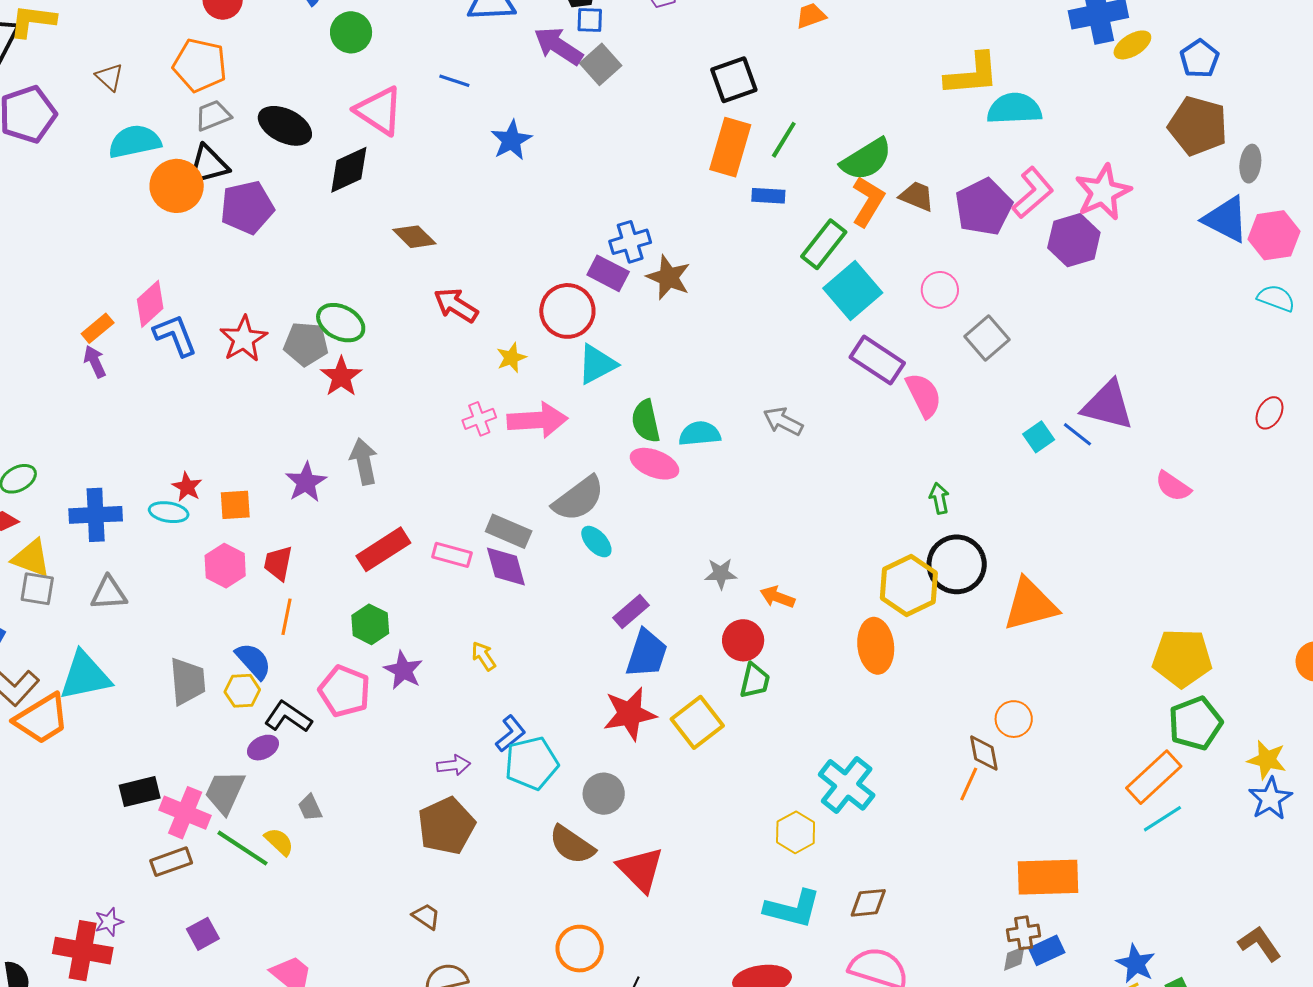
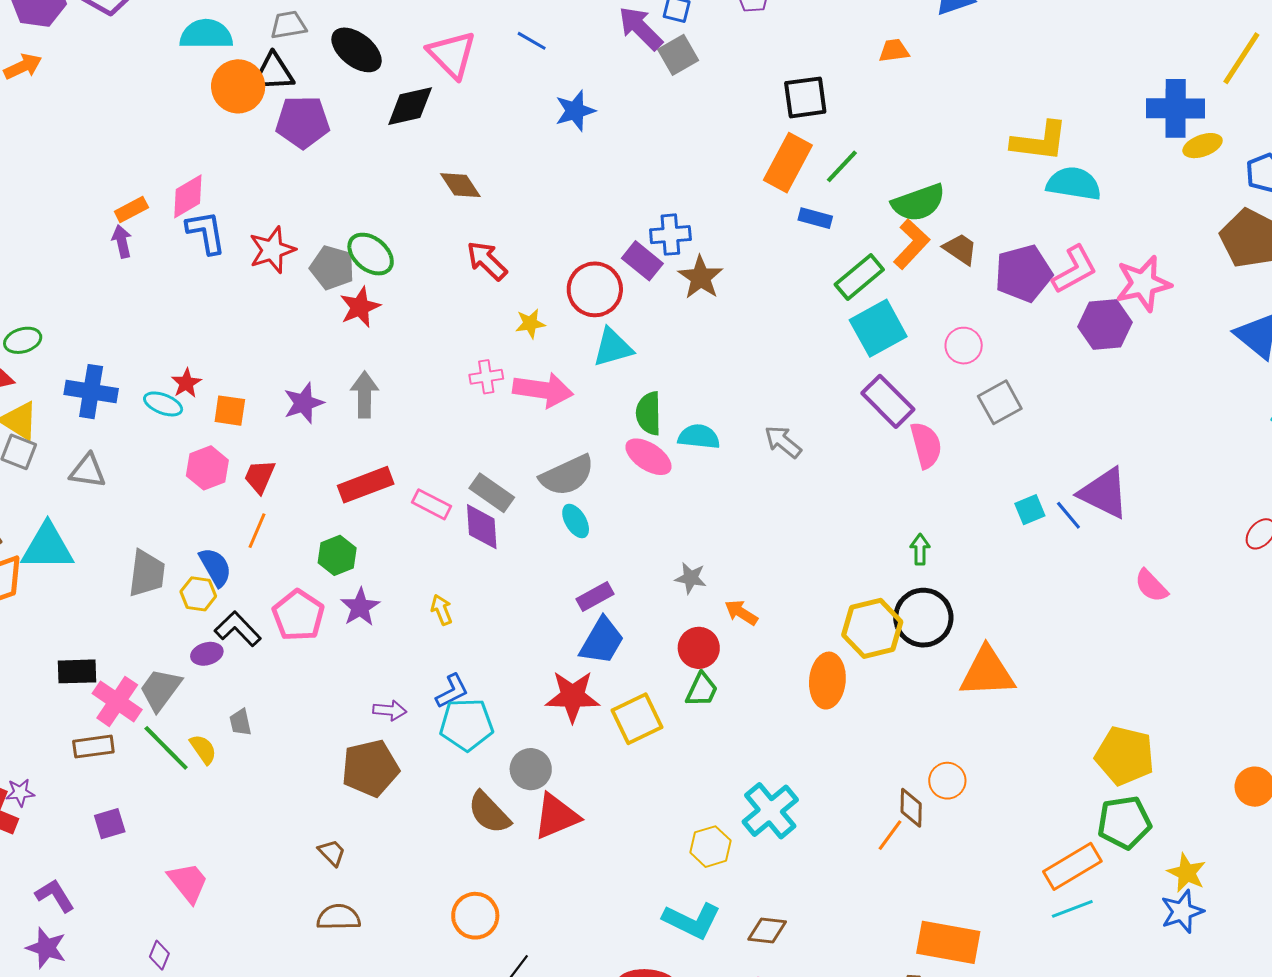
red triangle: (641, 869) -> (556, 816), moved, turned 40

